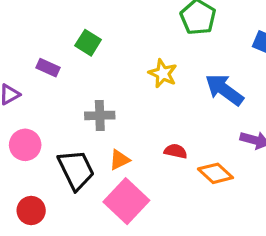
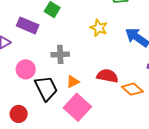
purple rectangle: (48, 68) -> (28, 25), size x1.5
pink circle: (25, 145) -> (26, 69), moved
red semicircle: (176, 151) -> (107, 76), size x1.5

